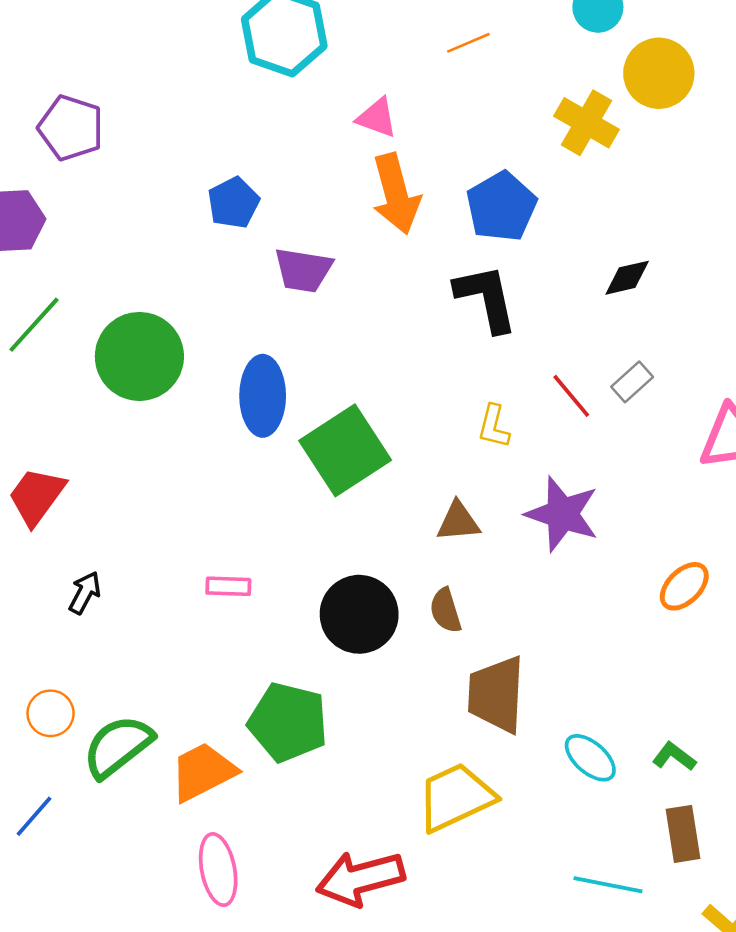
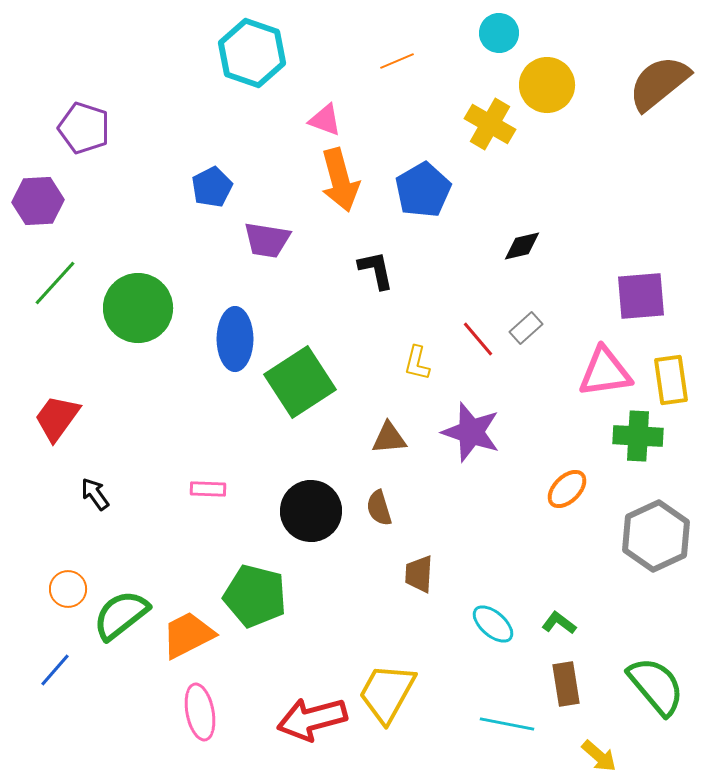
black L-shape: (486, 298) -> (376, 270), moved, size x0.7
black arrow: (85, 593) -> (95, 494), turned -64
brown trapezoid: (496, 694) -> (419, 574), size x0.6
yellow trapezoid: (456, 797) -> (387, 693), moved, turned -36

